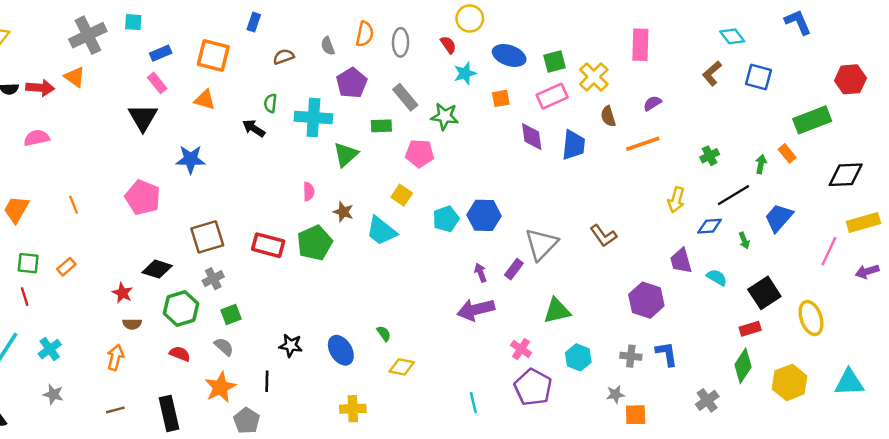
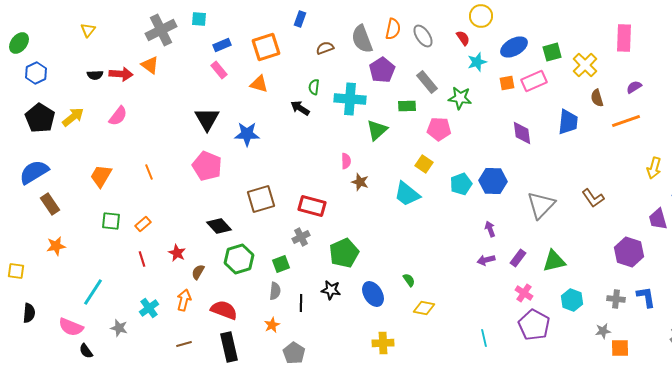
gray ellipse: (401, 42) -> (423, 36), turned -35
gray semicircle: (328, 46) -> (362, 39), size x1.8
orange square: (213, 55) -> (266, 47), turned -32
blue ellipse: (509, 55) -> (514, 47), turned -48
pink rectangle: (552, 96) -> (534, 81), moved
black triangle: (143, 118) -> (207, 119), moved
purple diamond: (532, 137) -> (522, 133), moved
pink semicircle: (37, 138) -> (118, 116), turned 140
brown star: (343, 212) -> (360, 182), moved
green pentagon: (315, 243) -> (344, 253), moved
black diamond: (157, 269) -> (219, 226), turned 30
purple rectangle: (514, 269) -> (518, 258), moved
gray cross: (213, 279) -> (301, 237), moved
red star: (122, 293) -> (177, 253), moved
red line: (25, 297) -> (142, 259), moved
purple arrow: (476, 310) -> (486, 260), size x0.6
brown semicircle: (132, 324) -> (198, 272), turned 119
gray semicircle: (224, 347) -> (275, 291), turned 54
cyan cross: (50, 349) -> (149, 308), moved
red semicircle: (180, 354) -> (224, 310), moved, size x1.5
black line: (267, 381) -> (301, 303), moved
orange star: (220, 387) -> (272, 325), size x0.6
gray star: (53, 394) -> (119, 328), moved

